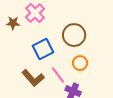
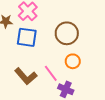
blue square: (43, 49) -> (27, 37), moved, turned 35

